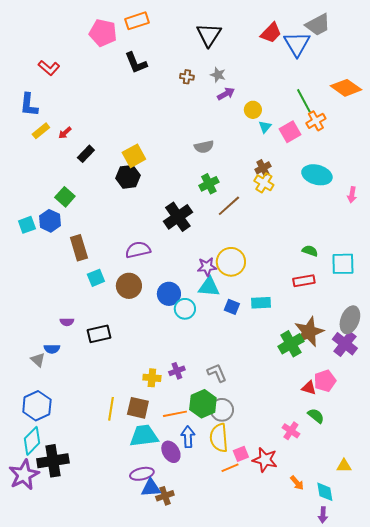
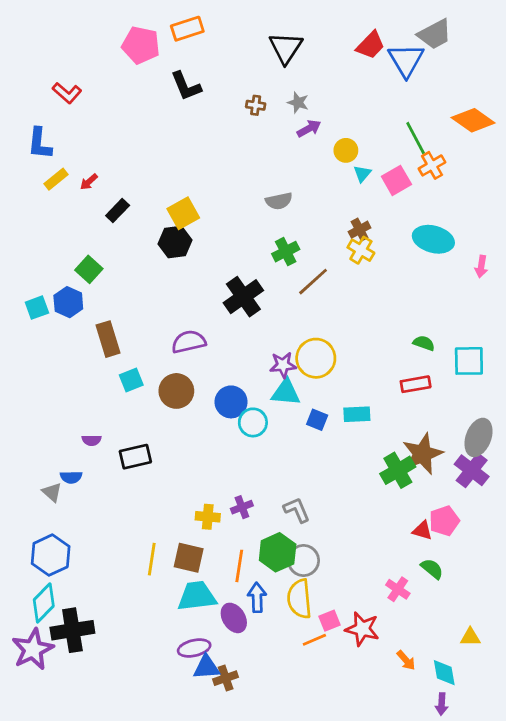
orange line: (175, 414) -> (239, 566), turned -70

